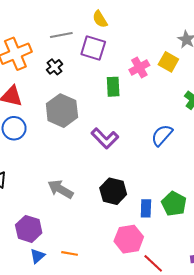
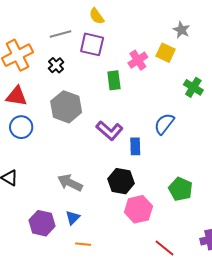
blue rectangle: (146, 208) -> (135, 146), moved
pink hexagon: (129, 239) -> (138, 209), moved
blue triangle: (37, 256) -> (73, 218), moved

